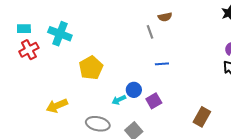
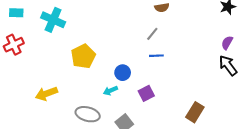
gray line: (150, 32) -> (152, 34), moved, turned 56
red cross: (29, 50) -> (14, 45), moved
blue circle: (134, 90) -> (123, 73), moved

